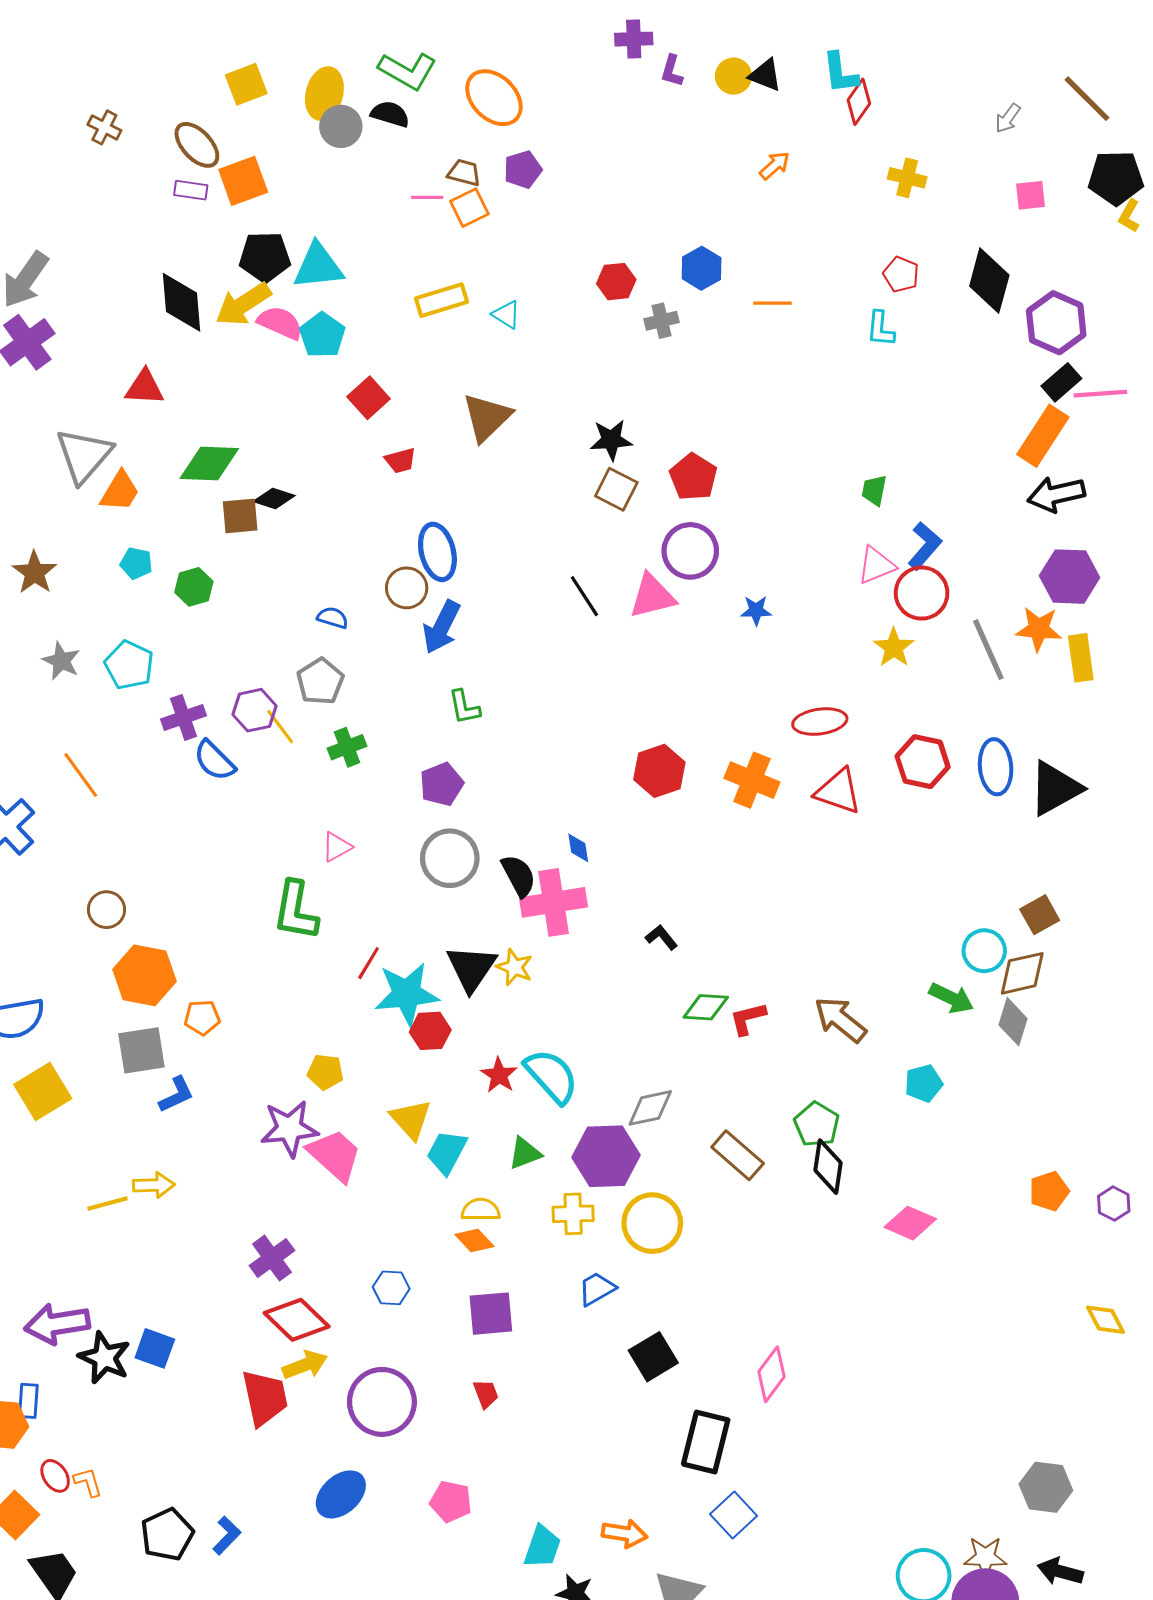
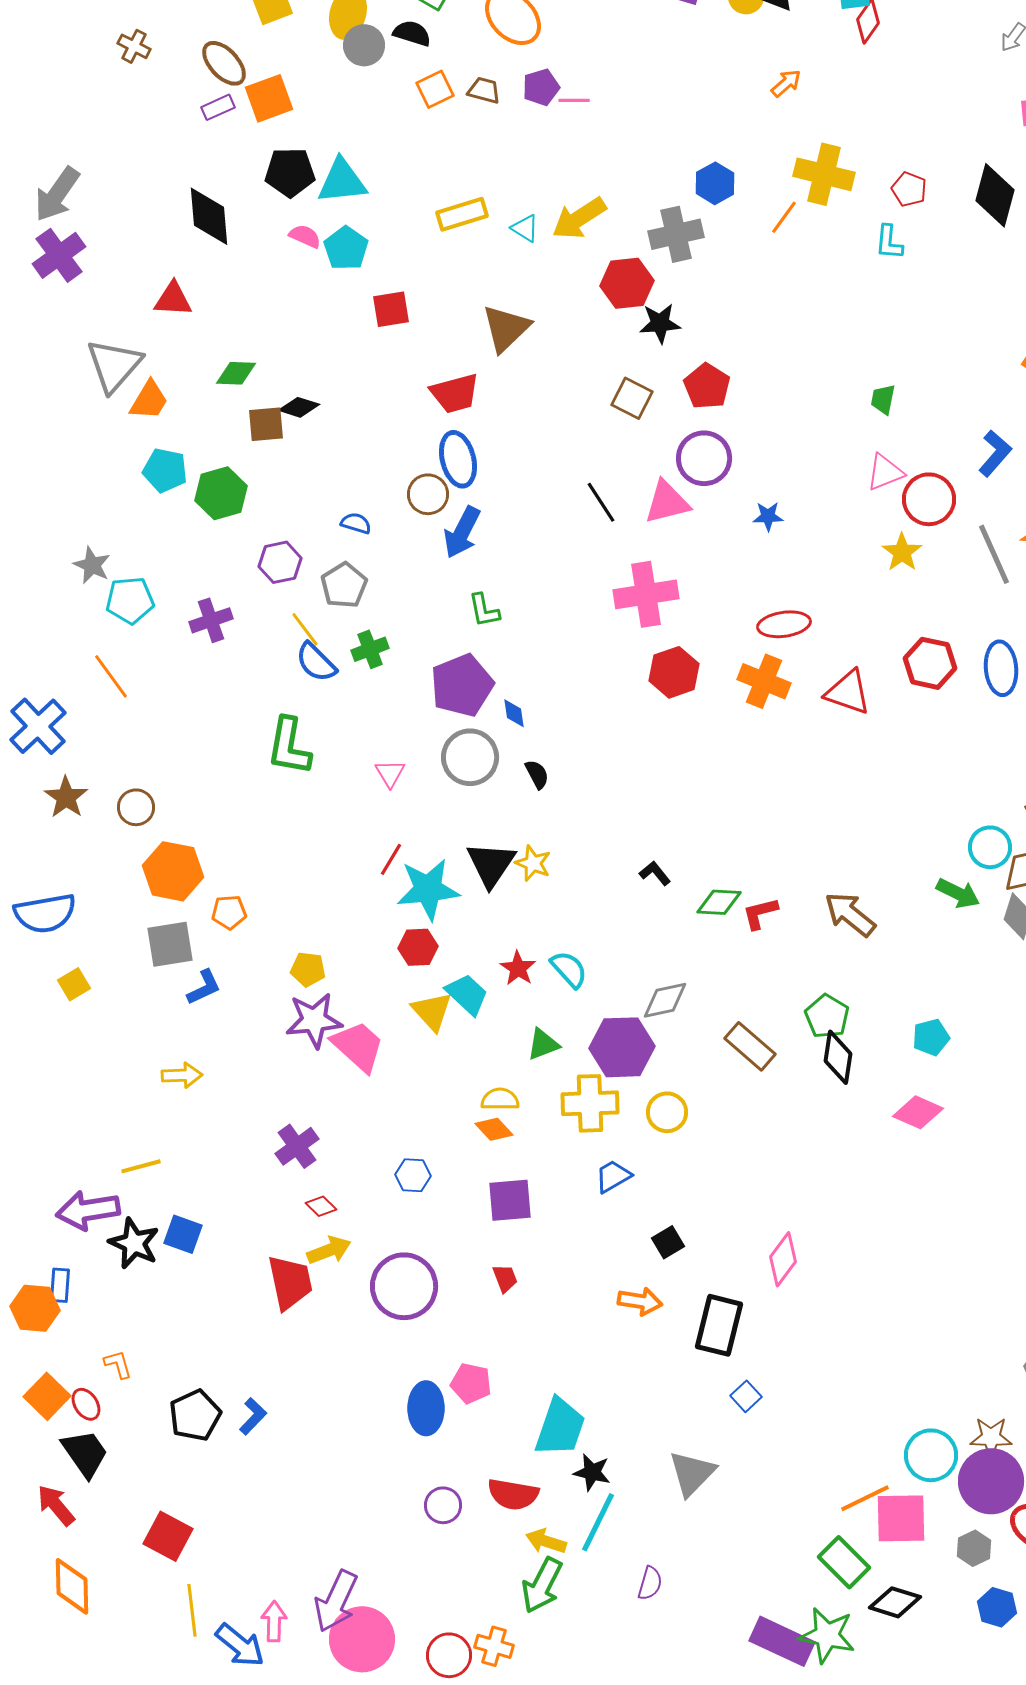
yellow cross: (907, 178) -> (824, 174), moved, size x1.6
purple rectangle: (191, 190) -> (218, 107), turned -32
pink line: (427, 197) -> (574, 100), moved
orange square: (469, 208) -> (435, 89), moved
red hexagon: (616, 282) -> (627, 283), moved, size x1.4
orange line: (773, 303) -> (784, 217), turned -54
yellow arrow: (243, 304) -> (579, 218), moved
gray cross: (661, 321) -> (676, 234), size x1.6
pink semicircle: (280, 323) -> (305, 236), size x0.7
red square: (369, 398) -> (391, 309), turned 33
black star: (611, 440) -> (660, 323), moved
red trapezoid: (400, 460) -> (455, 393), moved, size x1.6
green diamond: (209, 464) -> (236, 373), size x0.7
blue L-shape: (925, 546) -> (995, 453), moved
cyan pentagon: (136, 563) -> (165, 470), size x1.4
brown star: (35, 572) -> (66, 797), moved
green hexagon: (194, 587) -> (221, 493), size x1.4
cyan pentagon: (129, 665) -> (130, 600), moved, turned -30
purple hexagon: (254, 710) -> (280, 562), moved
red ellipse: (820, 722) -> (784, 624), moved
blue semicircle: (214, 761) -> (316, 662), moved
purple pentagon: (442, 784) -> (462, 685), size x1.5
pink triangle: (337, 847) -> (390, 773), moved, turned -32
blue diamond: (578, 848) -> (514, 713), moved
black semicircle: (519, 876) -> (537, 774), size x0.7
pink cross: (554, 902) -> (646, 594), moved
green L-shape: (296, 911) -> (289, 746), moved
black L-shape: (661, 937) -> (655, 873), moved
red hexagon: (430, 1031) -> (418, 947), moved
yellow pentagon: (325, 1072) -> (308, 969), moved
cyan semicircle: (552, 1076) -> (569, 969), size x0.7
cyan pentagon: (924, 1083) -> (931, 1037), moved
yellow square: (43, 1092) -> (74, 984), size x0.6
cyan trapezoid: (447, 1152) -> (467, 994), moved, turned 105
yellow line: (108, 1204) -> (141, 1166), moved
yellow cross: (573, 1214) -> (590, 1103), size x1.4
yellow circle: (652, 1223) -> (667, 1112), size x0.7
red diamond: (297, 1320) -> (321, 1206), size x0.5
black square: (653, 1357) -> (668, 1242), size x0.7
red ellipse: (55, 1476) -> (86, 1404), moved
blue ellipse: (341, 1494) -> (426, 1408), moved, turned -48
blue square: (733, 1515) -> (746, 1396), size x0.7
orange arrow: (624, 1533) -> (640, 1301), moved
cyan trapezoid: (542, 1547) -> (560, 1427), size x1.4

